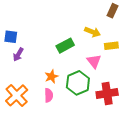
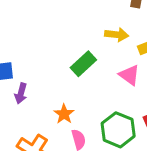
orange star: (51, 76) -> (64, 114), moved
green hexagon: (78, 83) -> (118, 130), moved

